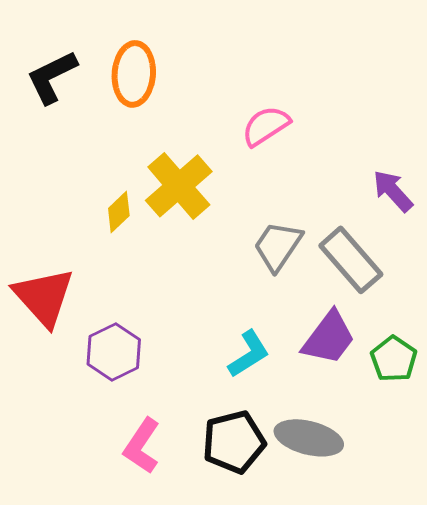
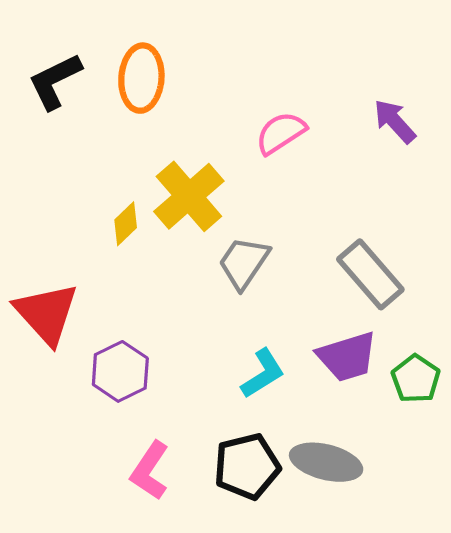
purple arrow: (393, 191) -> (395, 121), moved
gray trapezoid: (278, 246) -> (244, 263), moved
purple trapezoid: (329, 338) -> (347, 357), turned 36

